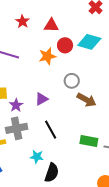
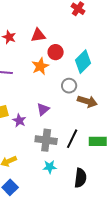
cyan diamond: (89, 42) -> (83, 62), moved, turned -50
gray cross: (17, 128) -> (46, 140), moved, turned 30
black line: (51, 130) -> (72, 139), moved, turned 66
black semicircle: (52, 173) -> (80, 178), moved

